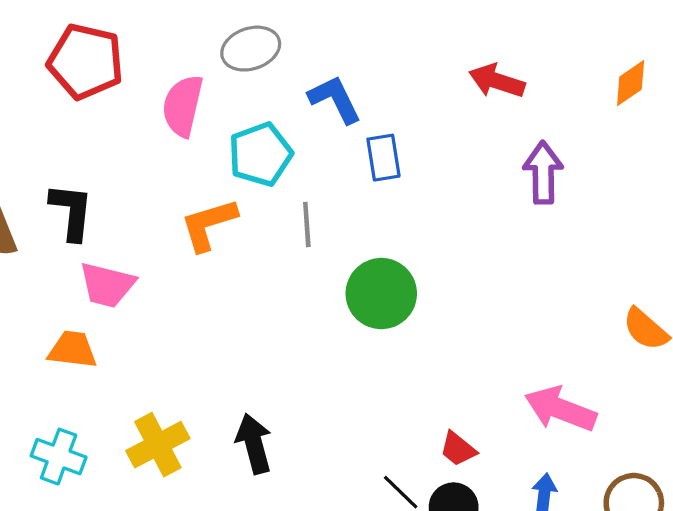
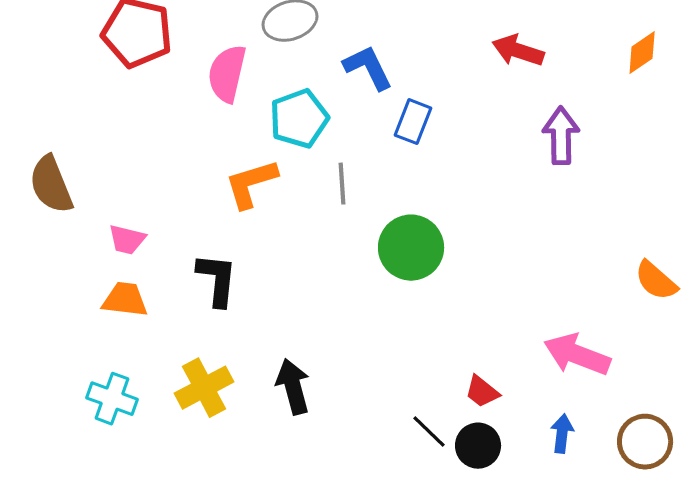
blue rectangle: (383, 158) -> (413, 122), turned 30
black L-shape: (72, 212) -> (217, 280), moved
pink trapezoid: (107, 285) -> (127, 240), moved, size x0.7

